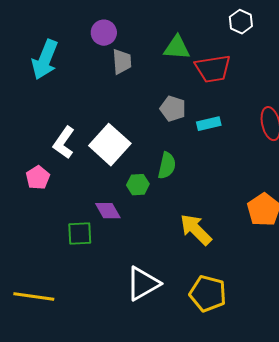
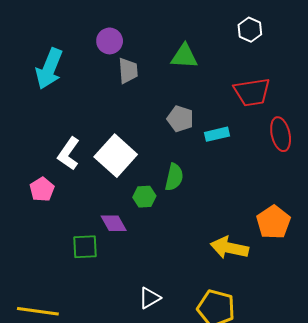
red trapezoid: (213, 69) -> (252, 92), moved
yellow arrow: (196, 230) -> (229, 248), moved, turned -33
white triangle: (143, 284) -> (150, 298), size x0.6

